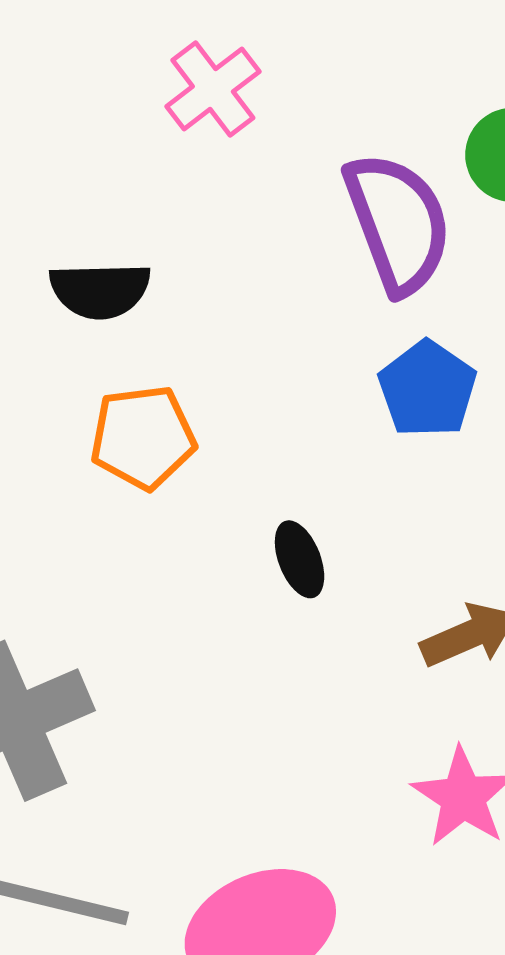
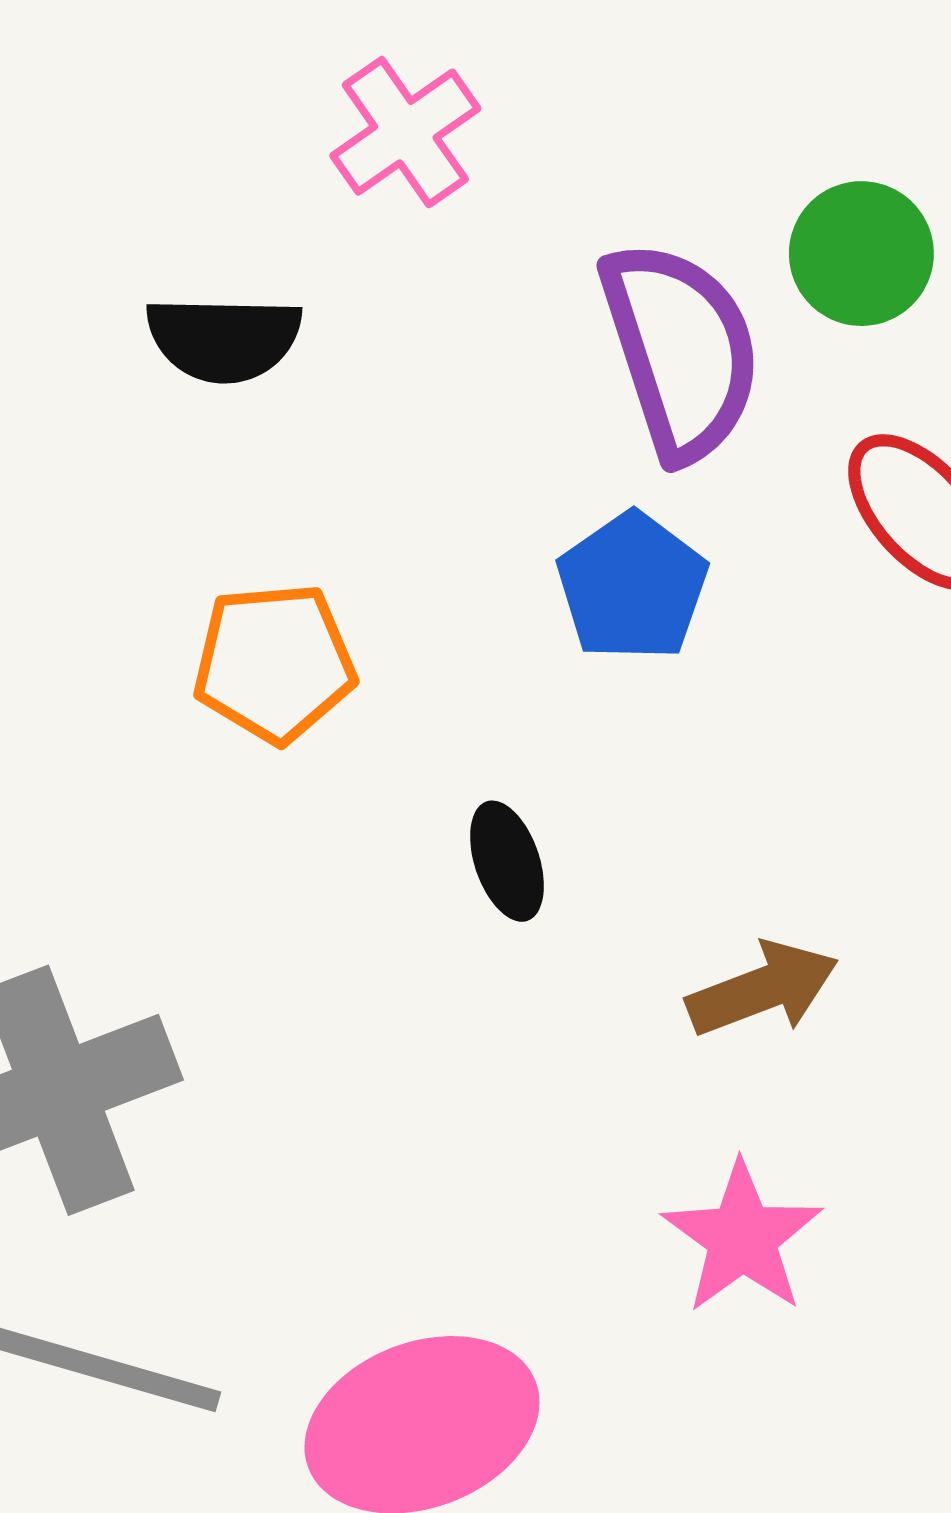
black semicircle: (100, 290) -> (224, 339), moved
blue pentagon: (427, 389) -> (632, 587), moved

